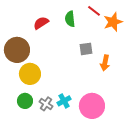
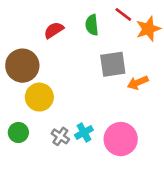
gray square: (86, 49) -> (113, 64), size x1.5
orange arrow: (105, 63) -> (138, 83), turned 56
green circle: (25, 101) -> (18, 132), moved

